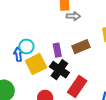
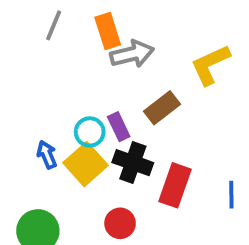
gray arrow: (73, 16) -> (132, 54), size x1.5
cyan circle: (26, 47) -> (90, 132), moved

